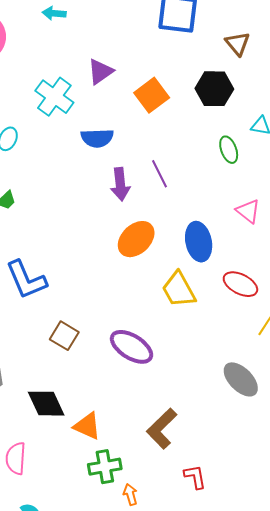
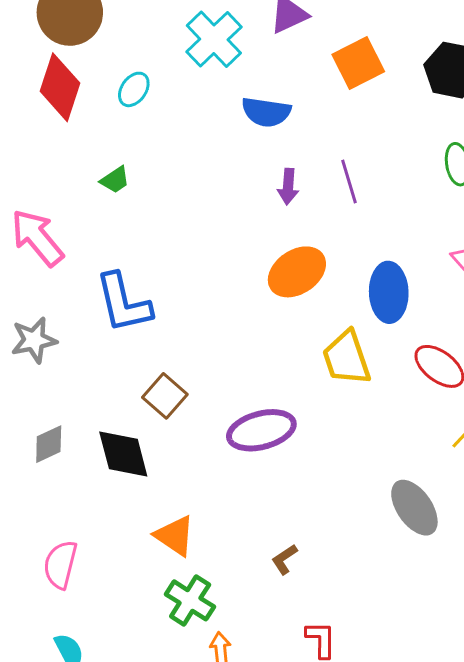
purple arrow: (120, 184) -> (288, 187), size x0.7
purple ellipse: (131, 347) -> (261, 430), turned -57
black diamond: (46, 404) -> (123, 454), moved
brown L-shape: (162, 429) -> (284, 559), size x0.5
green cross: (105, 467) -> (190, 600), turned 32

